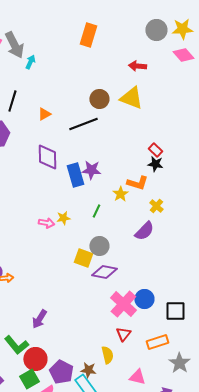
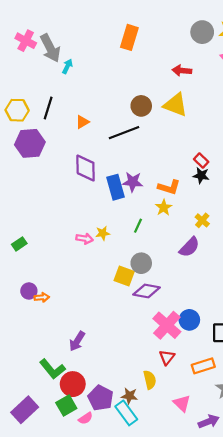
orange L-shape: (137, 183) -> (169, 187), moved
pink triangle: (137, 377) -> (182, 403), turned 30

